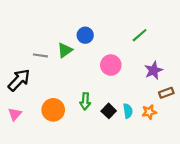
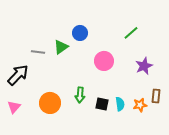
brown rectangle: (166, 93) -> (156, 96), moved, turned -64
black square: (109, 111) -> (102, 104), turned -32

